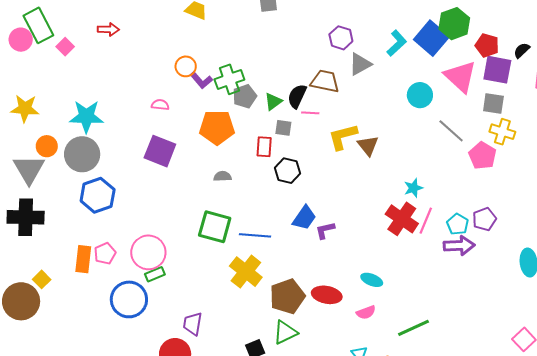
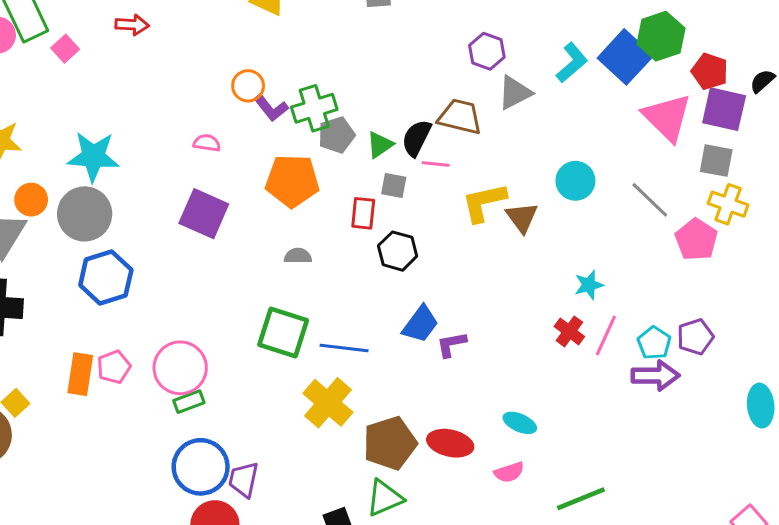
cyan circle: (420, 95) -> (575, 181), moved
red cross: (402, 219) -> (569, 331), size x0.6
blue circle: (129, 299) -> (201, 467), moved

